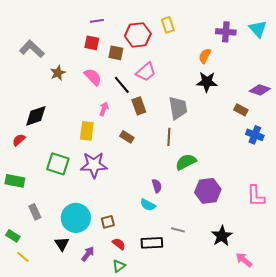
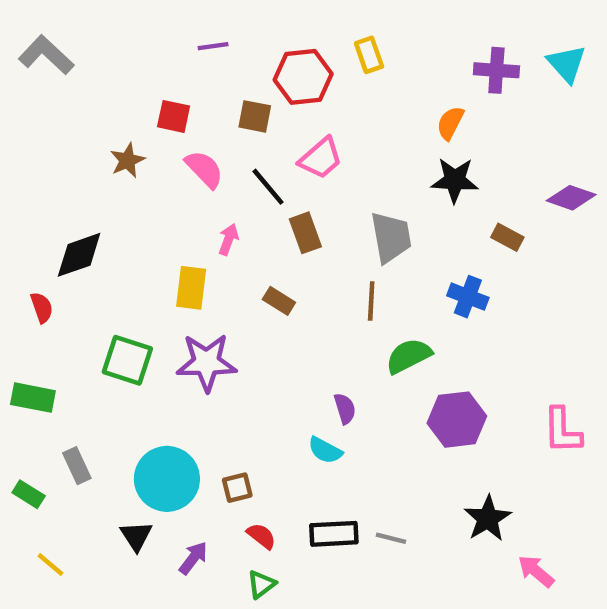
red square: (92, 43) -> (174, 116), moved
gray L-shape: (32, 49) -> (46, 55), moved
brown rectangle: (241, 110) -> (507, 237), moved
blue cross: (255, 135) -> (468, 297), moved
red semicircle: (19, 140) -> (42, 308), turned 112
gray line: (178, 230) -> (391, 538), moved
green rectangle: (13, 236) -> (29, 494), moved

